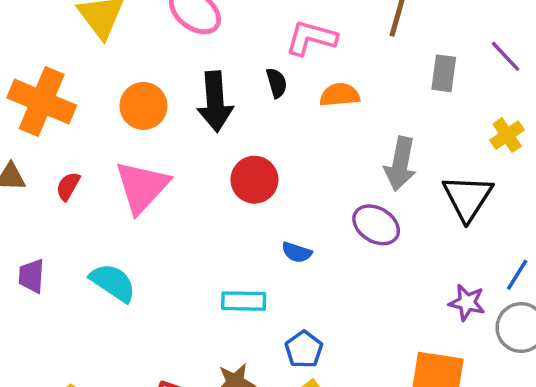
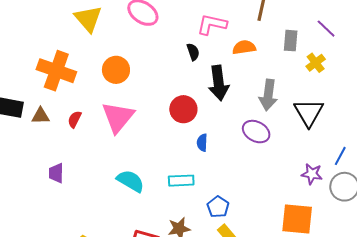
orange semicircle: (340, 95) -> (244, 47), moved
black arrow: (215, 102) -> (219, 83), moved
yellow cross: (507, 135) -> (316, 63), moved
blue semicircle: (297, 252) -> (202, 143), moved, turned 78
cyan semicircle: (113, 283) -> (131, 181), moved

